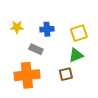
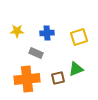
green triangle: (76, 55) -> (76, 69), moved
brown square: (66, 74) -> (58, 78), moved

